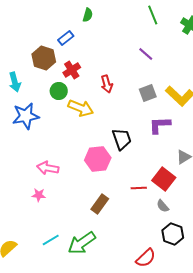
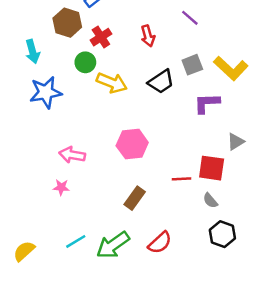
red arrow: (107, 84) -> (148, 36), moved
black trapezoid: (122, 139) -> (161, 82), moved, turned 75
red square: (164, 179) -> (212, 168), turned -30
red semicircle: (146, 258) -> (160, 243), moved

